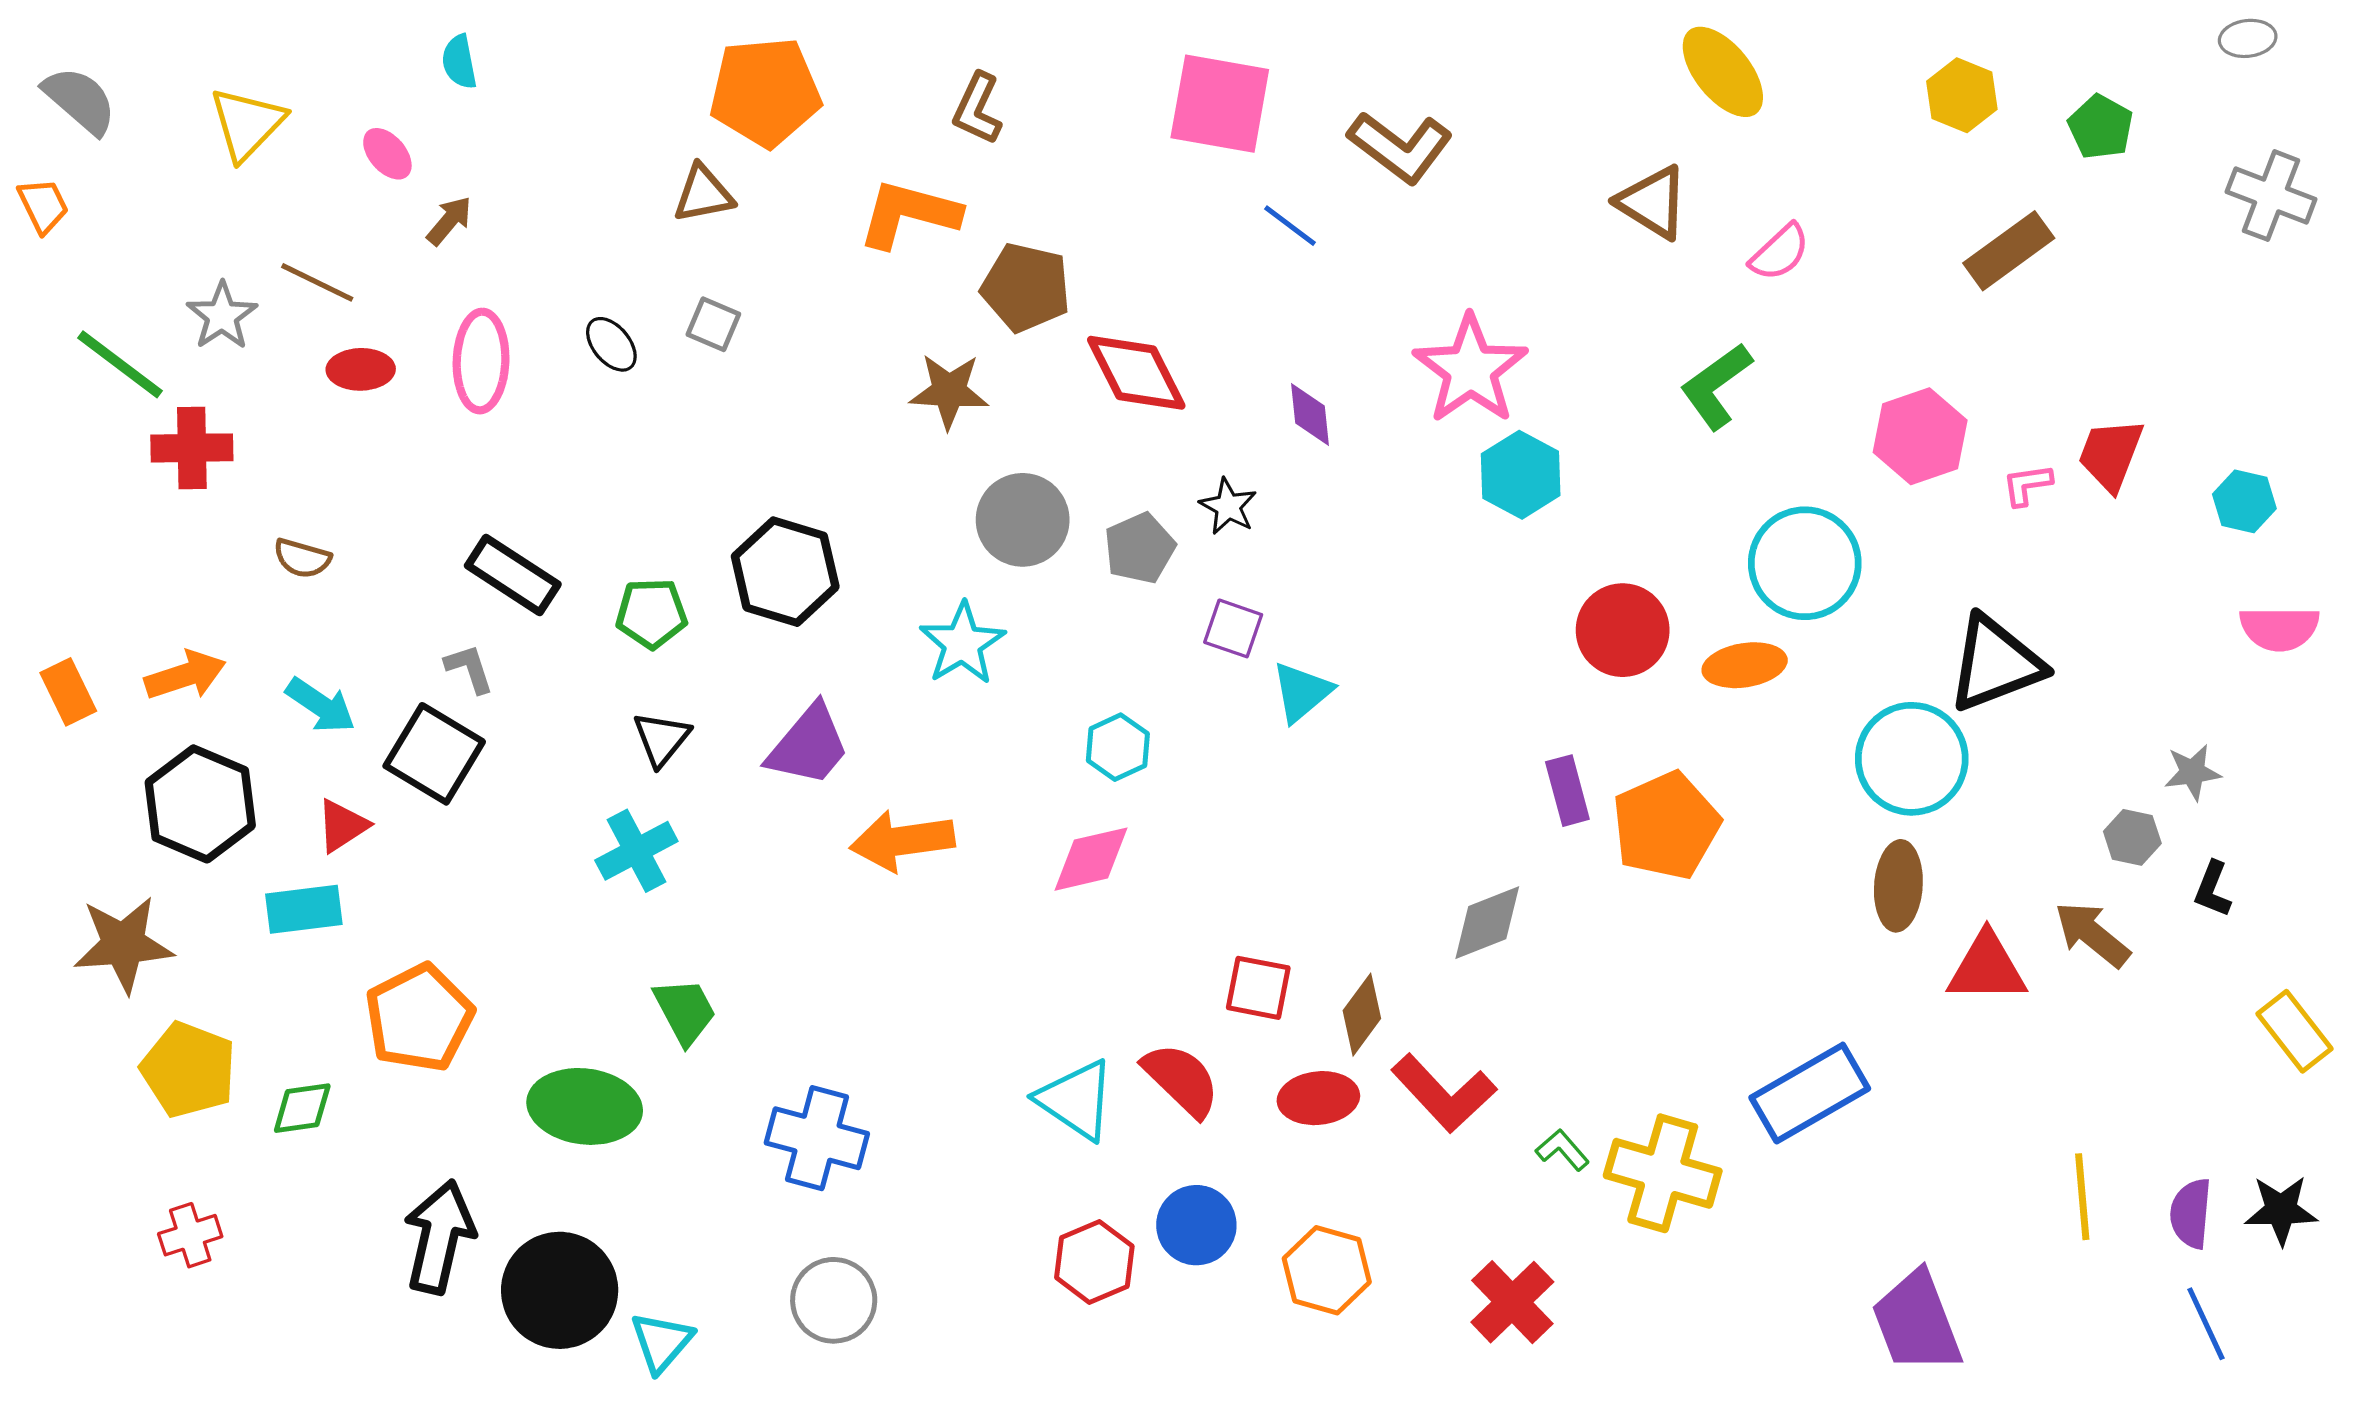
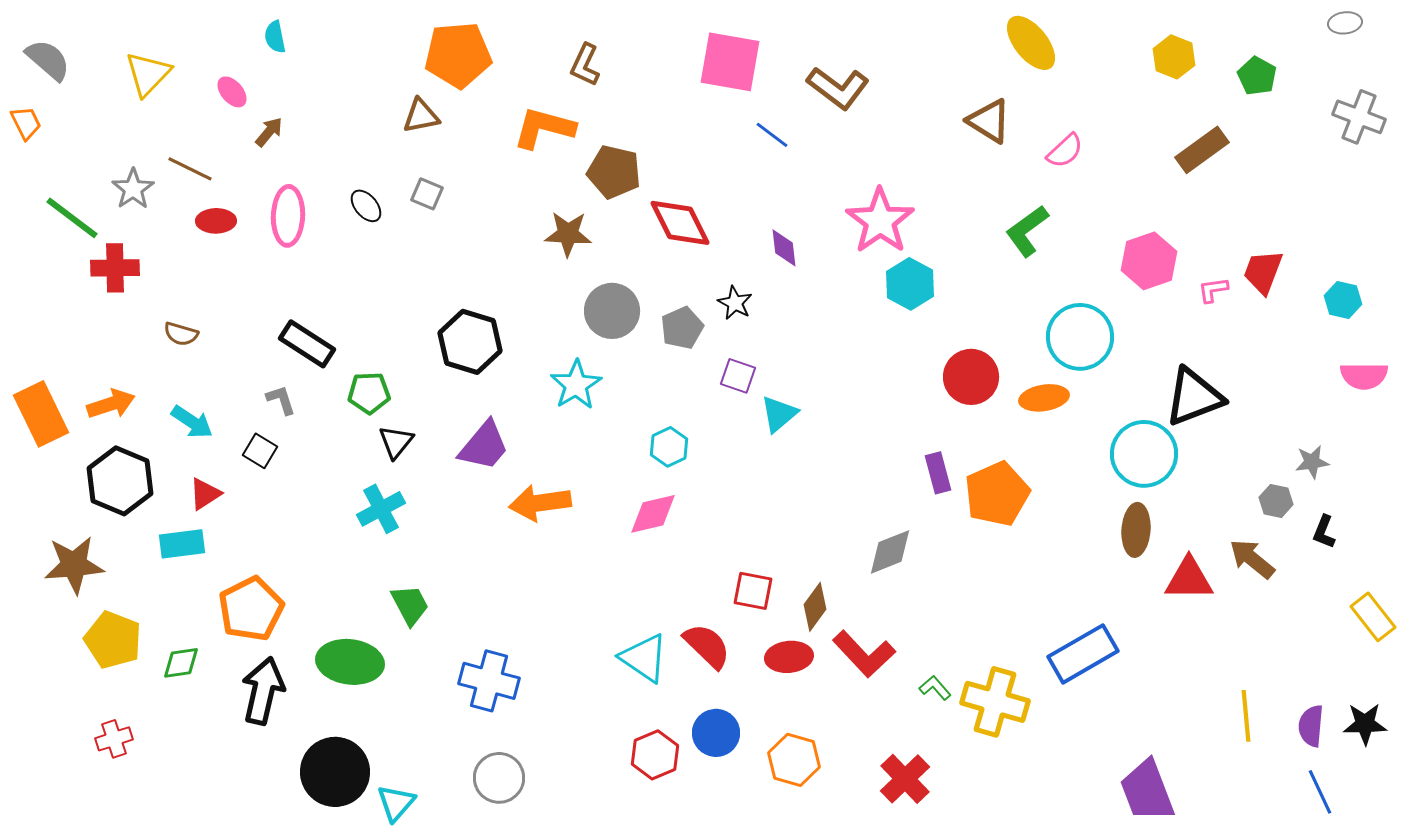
green pentagon: (652, 613) -> (369, 393), moved
orange rectangle: (68, 692) -> (41, 414), size x1.6
black square: (434, 754) -> (260, 451), size x0.6
black arrow: (439, 1237) -> (263, 691), moved

